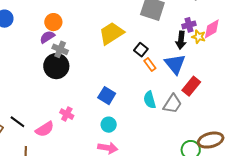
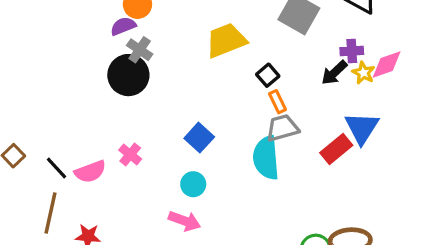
black arrow: (181, 40) -> (334, 73), turned 30
blue triangle: (175, 64) -> (362, 128), moved
cyan semicircle: (150, 100) -> (266, 158), size x1.5
gray trapezoid: (172, 104) -> (282, 128), moved, turned -150
black line: (17, 122) -> (56, 168), moved

